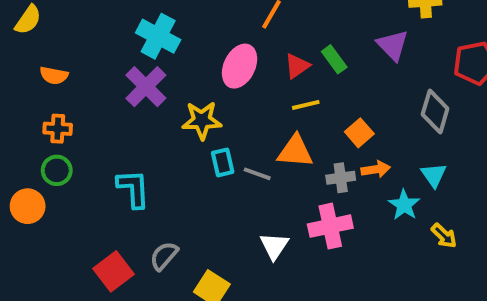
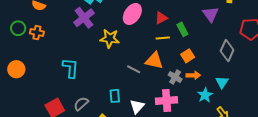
green rectangle: (334, 59) -> (182, 29), moved
cyan rectangle: (223, 162) -> (115, 96), moved
green circle: (57, 170) -> (18, 28), moved
gray cross: (341, 178) -> (175, 77), turned 32

